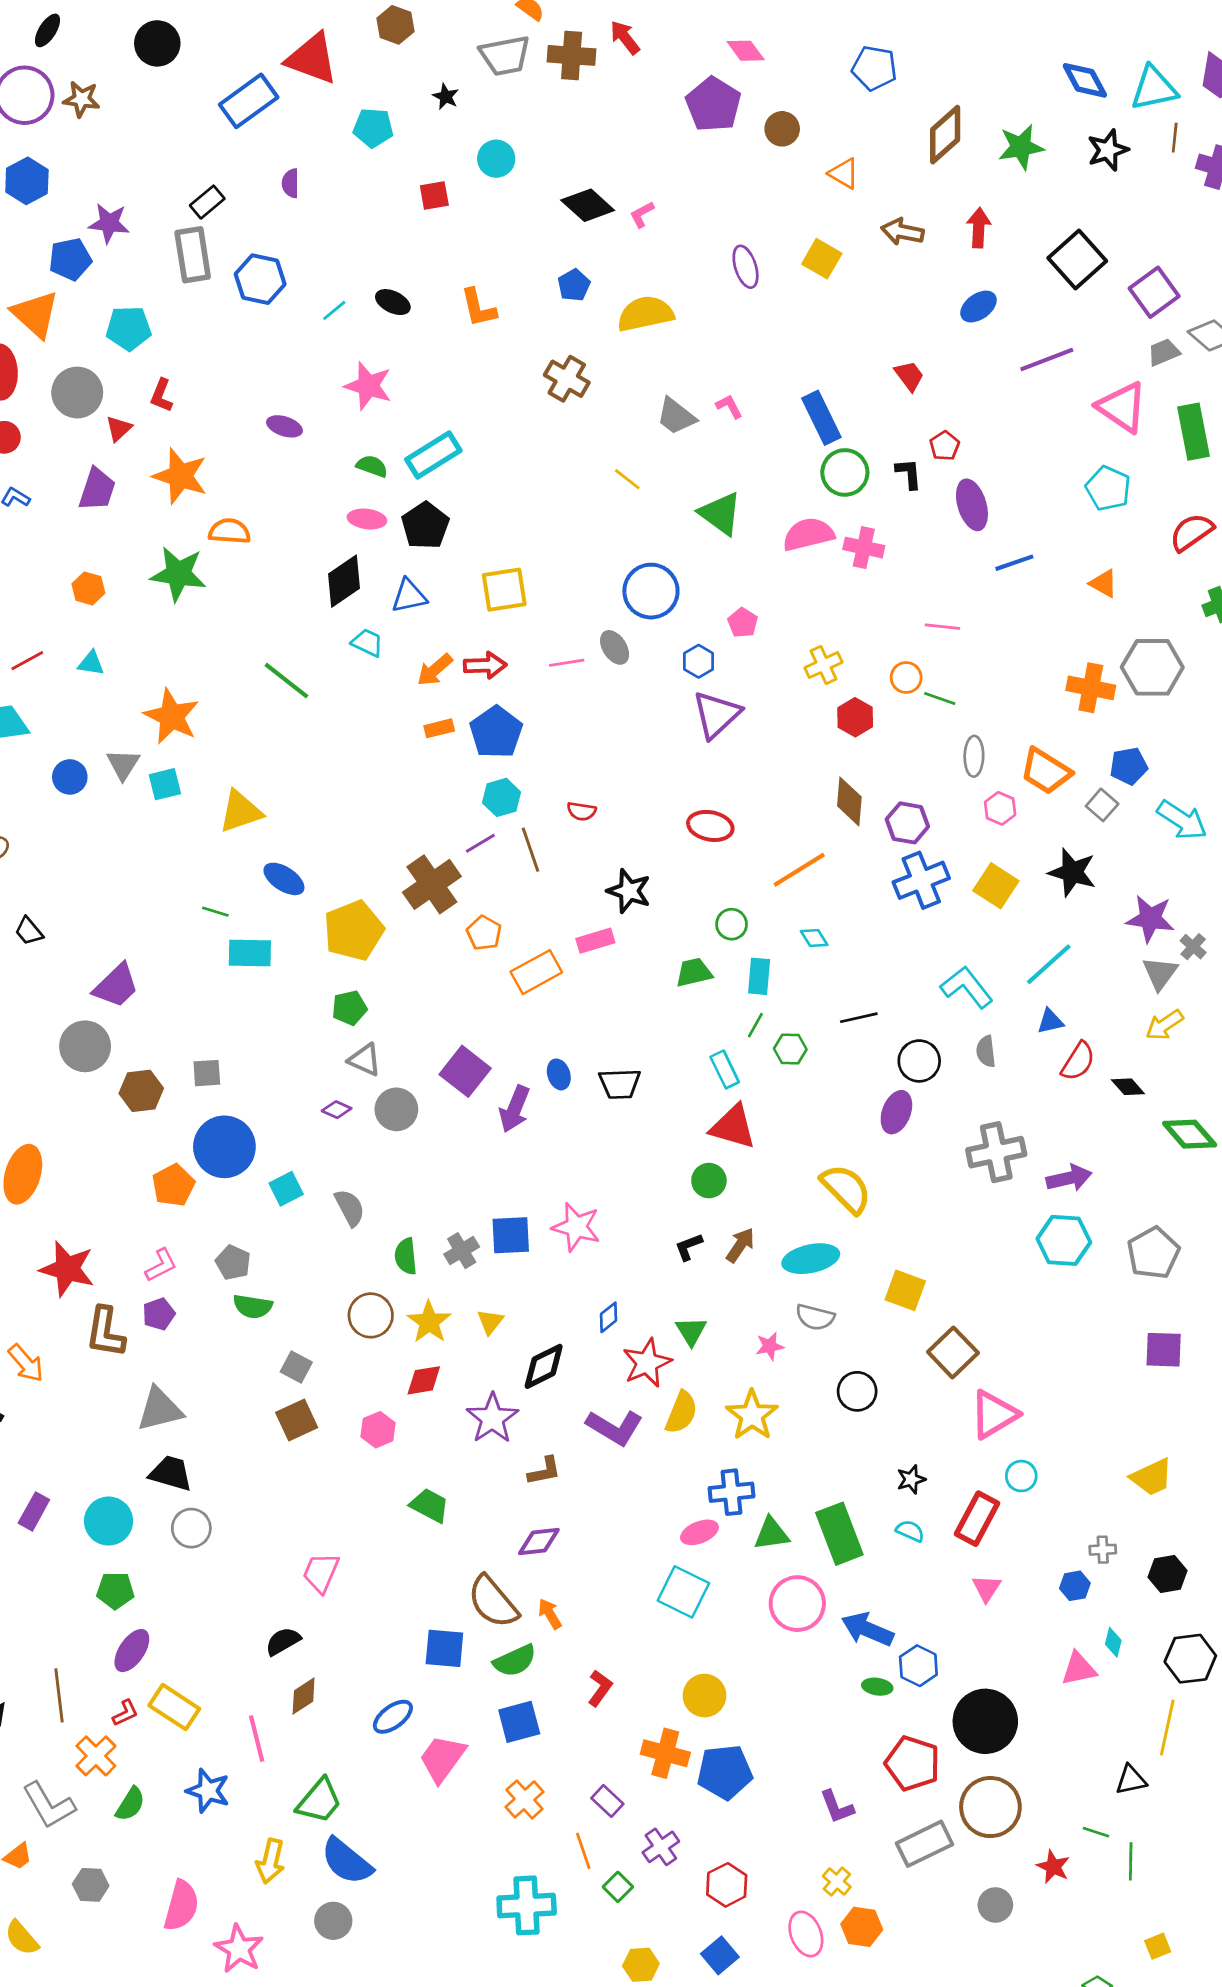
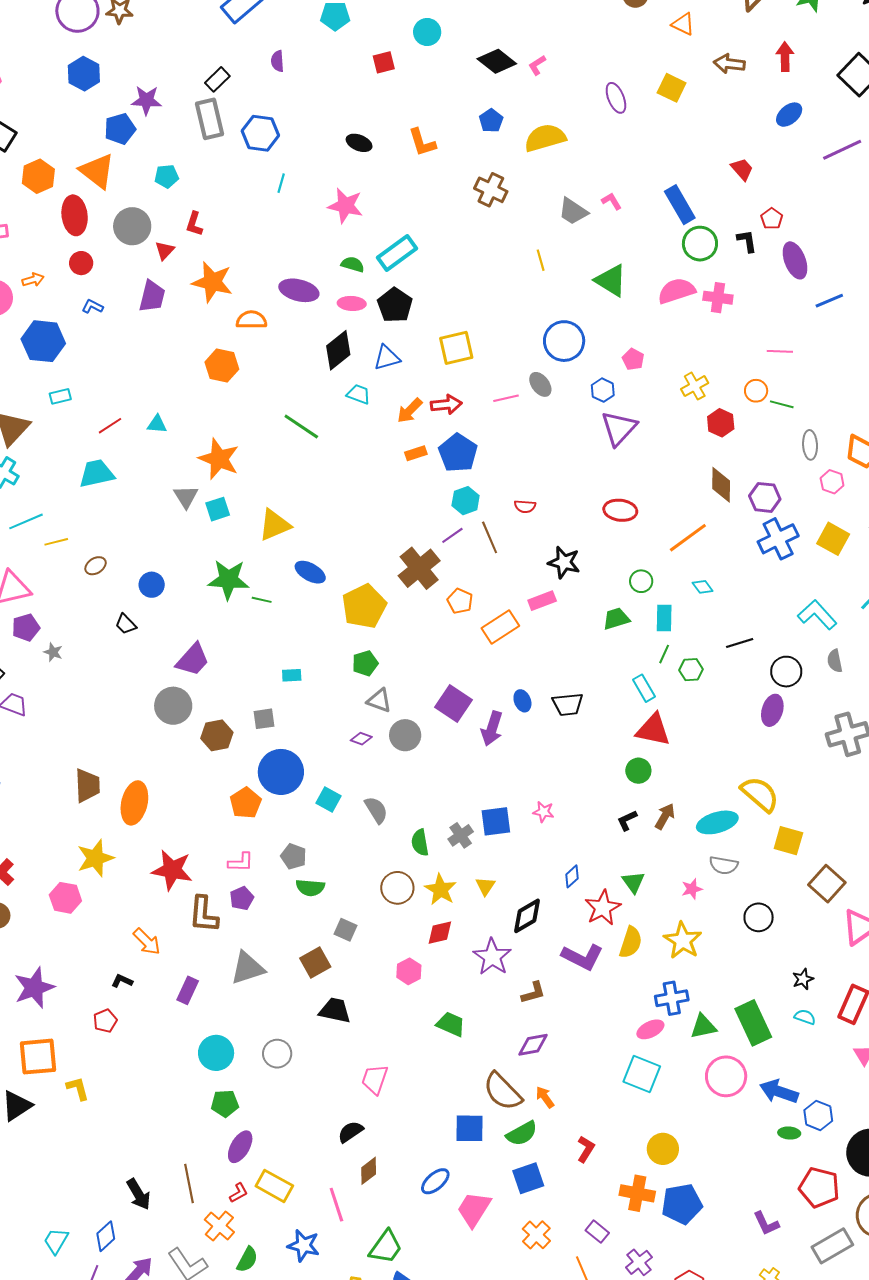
cyan line: (334, 310) -> (281, 183), moved, turned -30
cyan pentagon: (129, 328) -> (167, 176), size x0.7
purple ellipse: (284, 426) -> (299, 290), moved, size x1.5
yellow line: (627, 479) -> (541, 260), turned 40
green star: (178, 574) -> (228, 580), moved
orange hexagon: (88, 588) -> (222, 366), moved, size x1.4
blue circle: (70, 777) -> (152, 585), moved
cyan rectangle: (250, 953) -> (292, 675), moved, size x0.6
cyan square: (286, 1189) -> (328, 799), turned -30
yellow semicircle: (846, 1189) -> (760, 794), moved
pink star: (576, 1227) -> (543, 812), size x0.6
pink L-shape: (161, 1265) -> (241, 862), turned 32
brown square: (297, 1420) -> (315, 962), moved
black trapezoid: (171, 1473) -> (335, 1010), moved
purple rectangle: (34, 1511) -> (188, 990), moved

